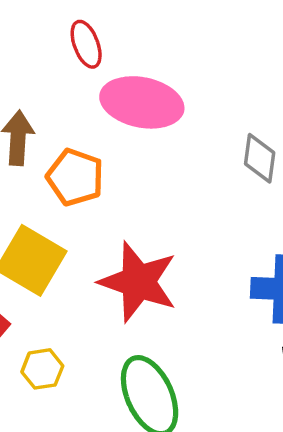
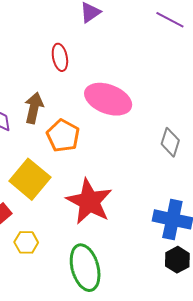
red ellipse: (86, 44) -> (60, 57), moved

